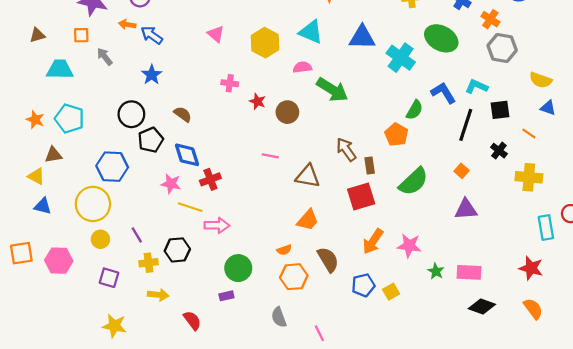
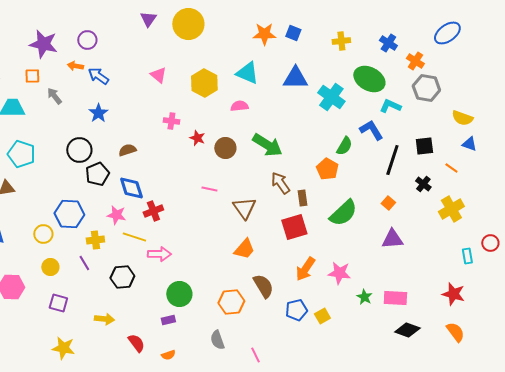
cyan L-shape: (477, 86) -> (390, 106), moved
green arrow: (332, 90) -> (267, 145), moved
brown semicircle: (183, 114) -> (127, 150), turned -54
blue hexagon: (112, 167) -> (69, 214), moved
brown triangle: (308, 176) -> (244, 208), turned 45
yellow cross: (529, 177) -> (451, 209), turned -35
yellow circle: (93, 204) -> (43, 234), size x0.6
cyan rectangle: (546, 227) -> (467, 256), size x0.7
orange semicircle: (284, 250) -> (168, 355), moved
yellow cross: (149, 263) -> (95, 240), moved

